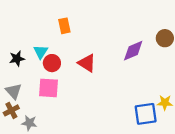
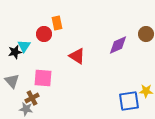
cyan triangle: (41, 52) -> (24, 46), moved
red circle: (52, 63) -> (44, 34), moved
brown cross: (11, 110) -> (32, 98), moved

